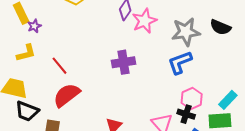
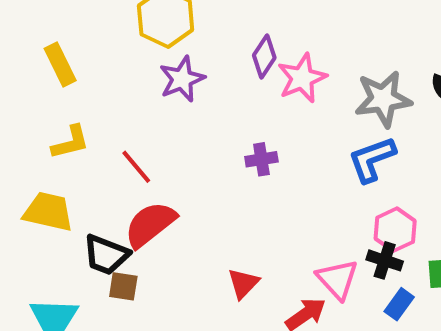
purple star: (34, 26) -> (182, 79), moved, size x1.6
purple cross: (124, 62) -> (261, 159), size x0.7
black trapezoid: (27, 111) -> (106, 255), moved

